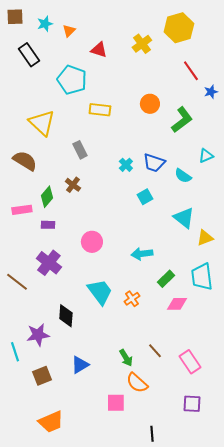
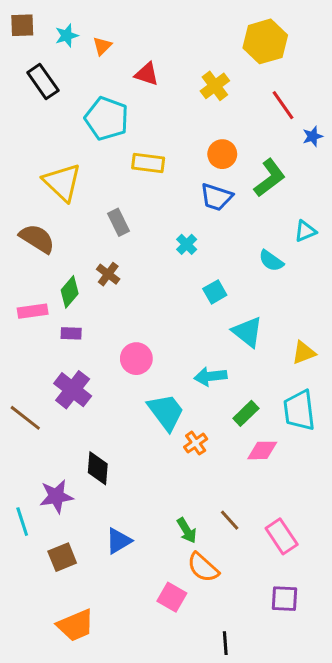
yellow cross: (142, 44) -> (215, 86), moved
blue trapezoid: (154, 163) -> (216, 197), moved
cyan triangle: (184, 218) -> (247, 332), moved
cyan trapezoid: (100, 292) -> (166, 412), moved
pink square: (116, 403) -> (172, 597), turned 30

